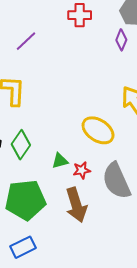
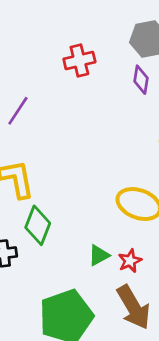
green diamond: (21, 145) -> (38, 225), moved

